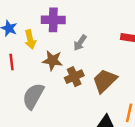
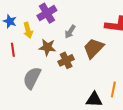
purple cross: (53, 20) -> (47, 13), turned -30
brown trapezoid: (105, 81) -> (93, 48), moved

